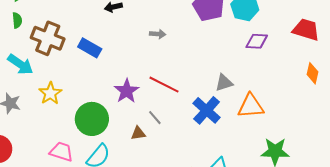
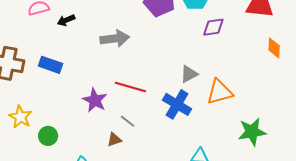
gray arrow: (158, 34) -> (115, 39), size x1.8
green circle: (92, 119) -> (48, 136), moved, size x0.6

